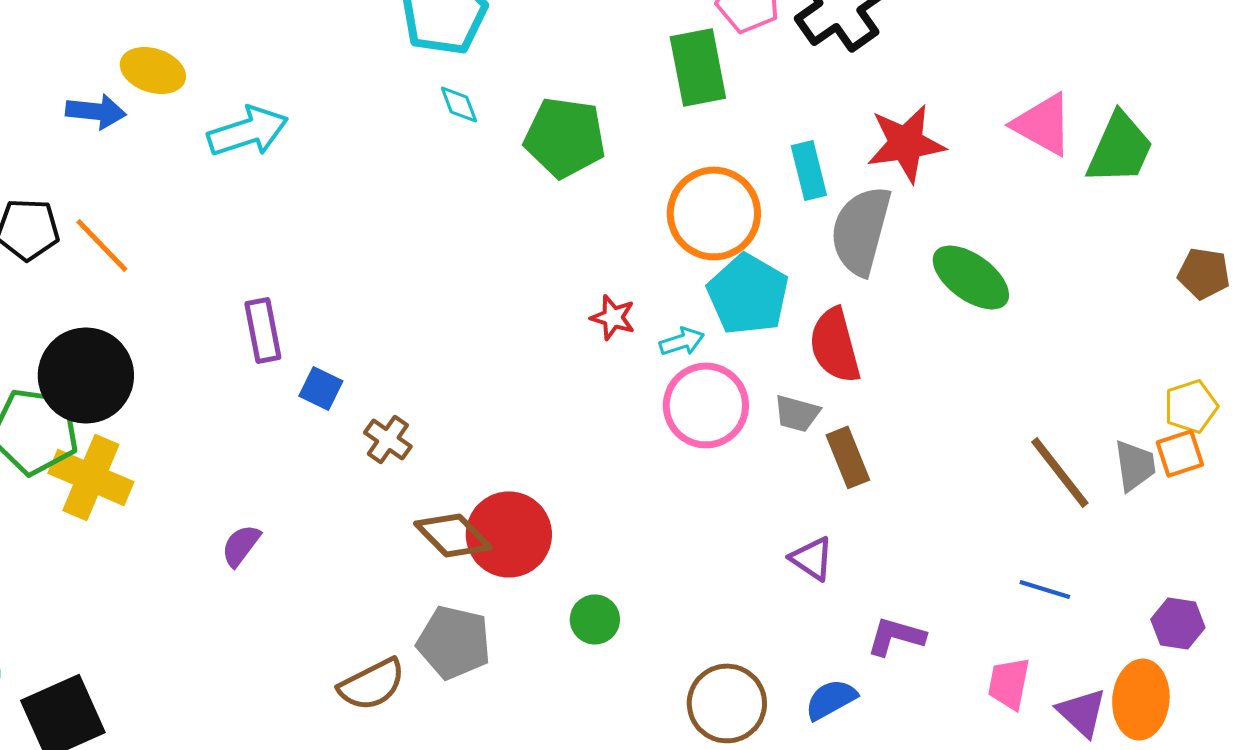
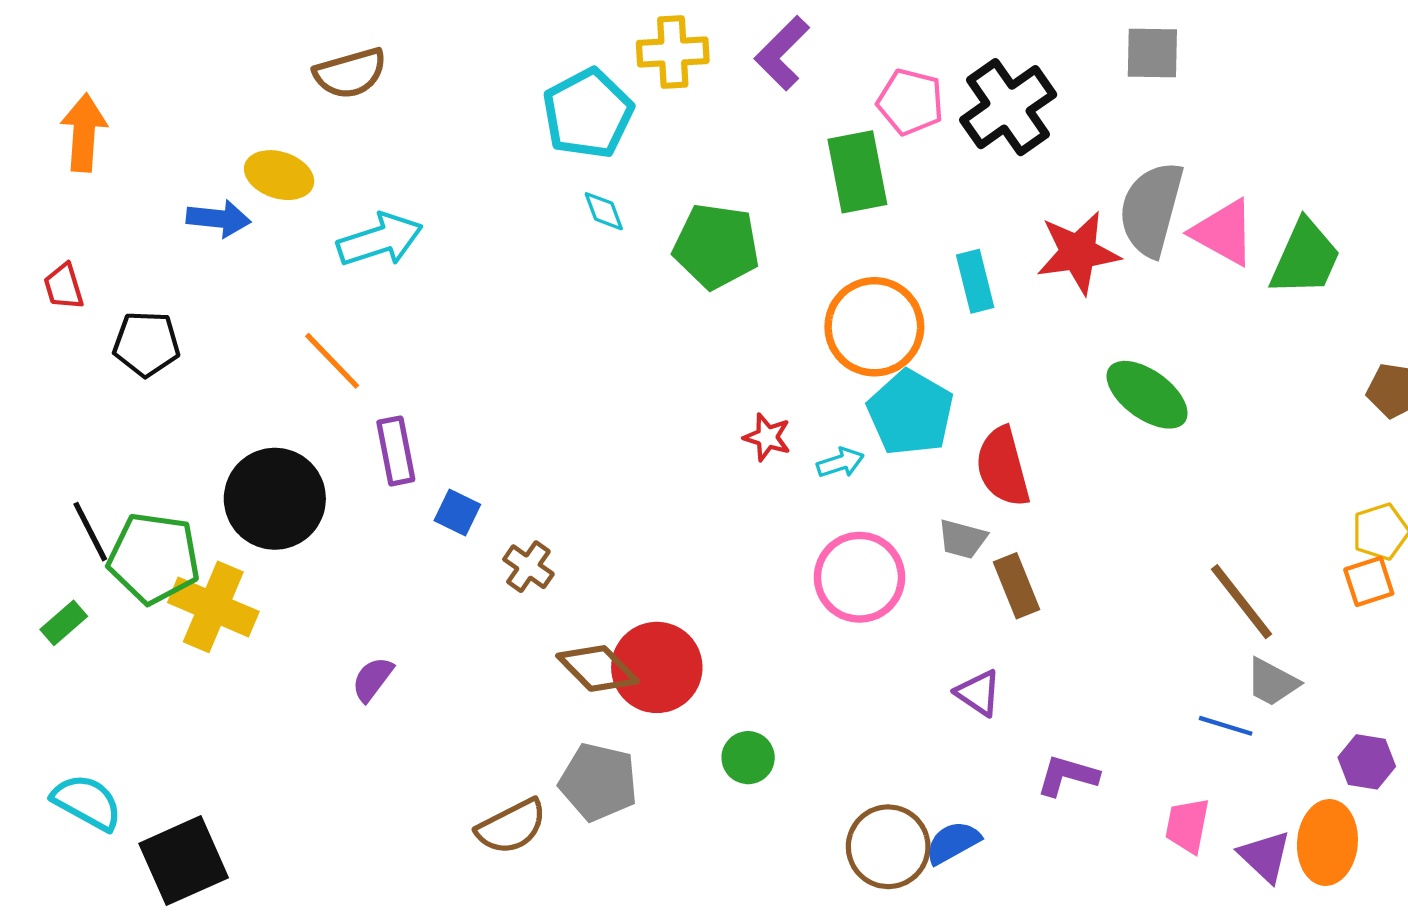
gray semicircle: (861, 230) -> (1151, 209), moved
orange line: (102, 245) -> (332, 361), moved
black circle: (86, 375) -> (275, 499), moved
pink circle: (706, 405) -> (859, 577), moved
gray trapezoid: (1135, 465) -> (1272, 682), moved, turned 126
blue semicircle: (831, 699) -> (953, 843), moved

